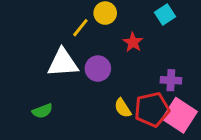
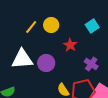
yellow line: (80, 28) -> (31, 27), moved
purple cross: (171, 80) -> (91, 64), moved, turned 32

